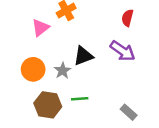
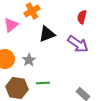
black triangle: (83, 56) -> (47, 34), moved

